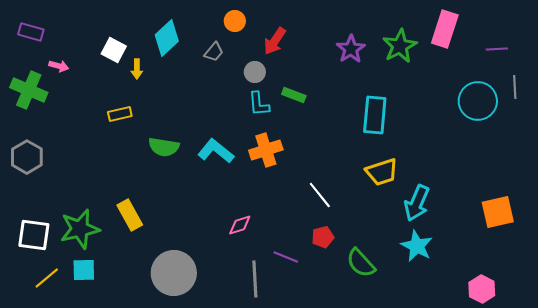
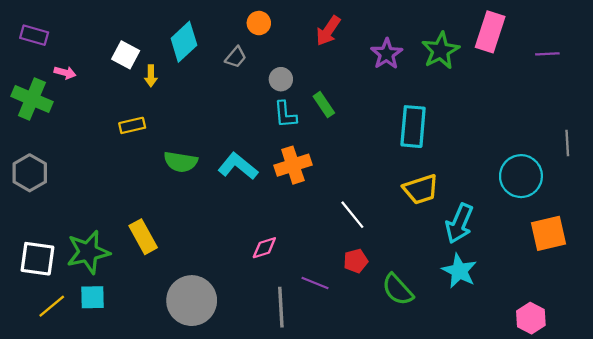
red arrow: (275, 41) -> (328, 31), moved
gray line: (515, 87) -> (567, 143), moved
green rectangle: (294, 95) -> (324, 105), turned 35
cyan circle: (478, 101) -> (521, 176), moved

